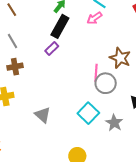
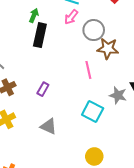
purple rectangle: (52, 49) -> (43, 89), moved
gray circle: (106, 83) -> (94, 30), moved
gray star: (114, 123) -> (118, 95), moved

